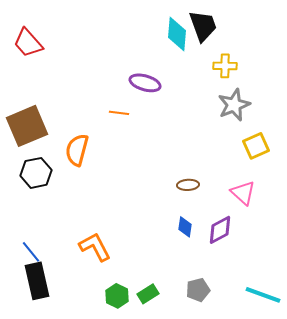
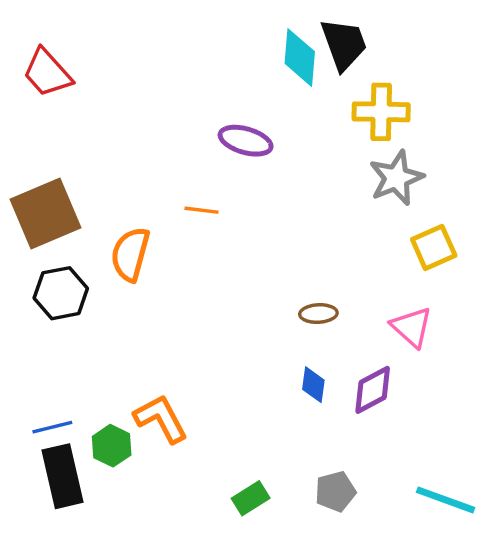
yellow cross: (225, 66) -> (381, 112), size x1.4
orange line: (119, 113) -> (201, 210), moved
blue line: (31, 252) -> (52, 427), turned -65
green hexagon: (117, 296) -> (112, 446), moved

